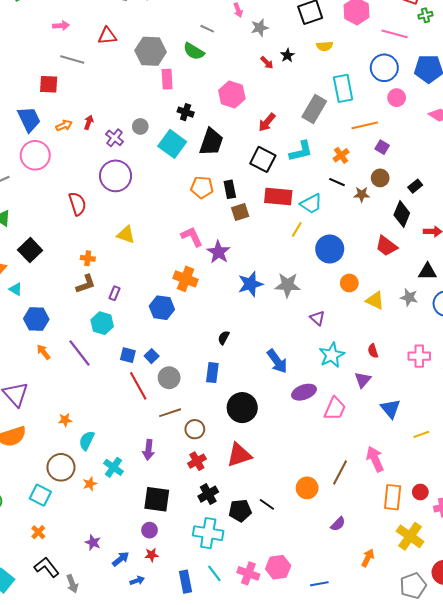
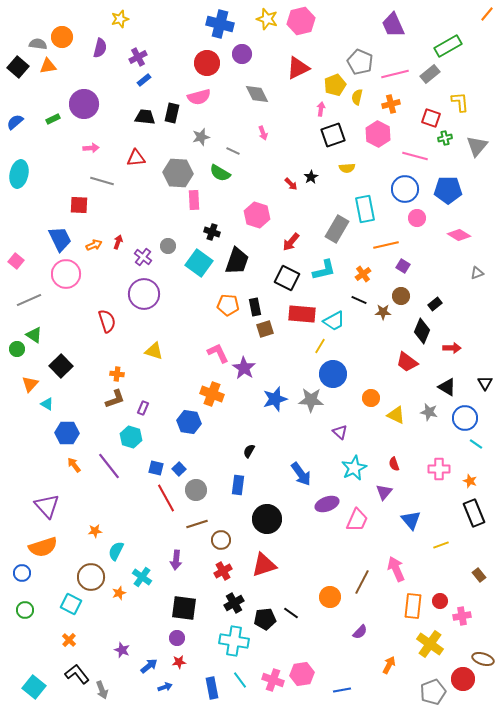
gray star: (260, 28) -> (201, 137), moved
blue circle: (330, 249) -> (333, 374), moved
black triangle: (428, 272) -> (447, 387), turned 30

